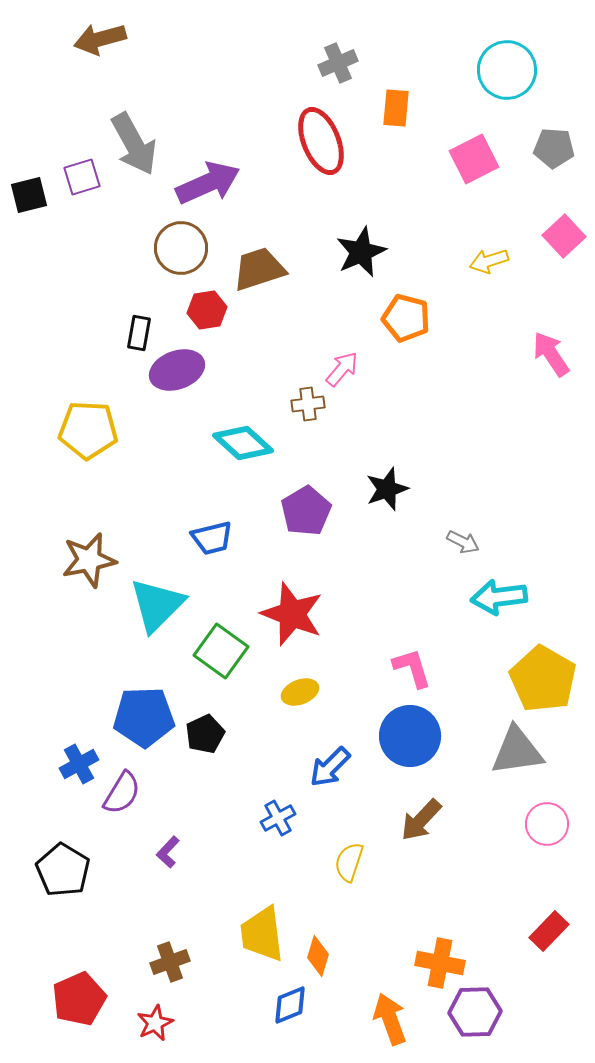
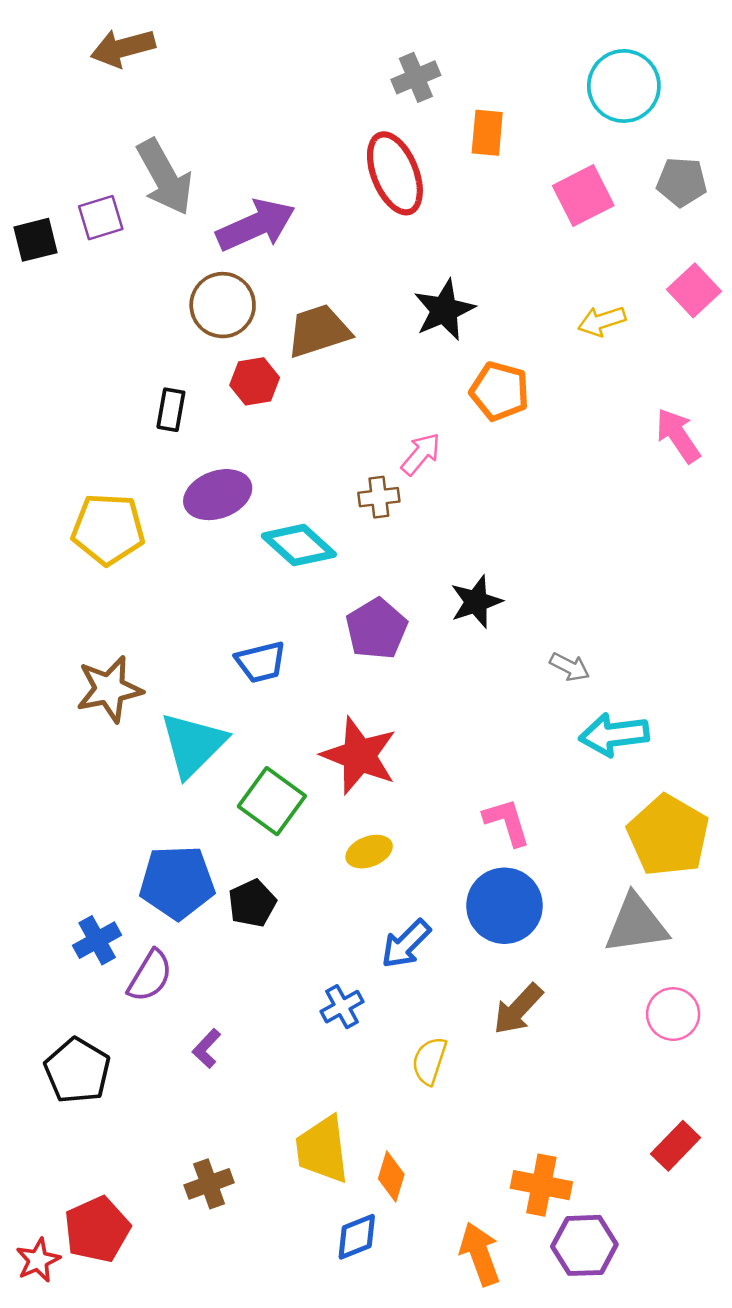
purple ellipse: (177, 370) -> (218, 495), moved
red star: (155, 1023) -> (38, 1260), moved

